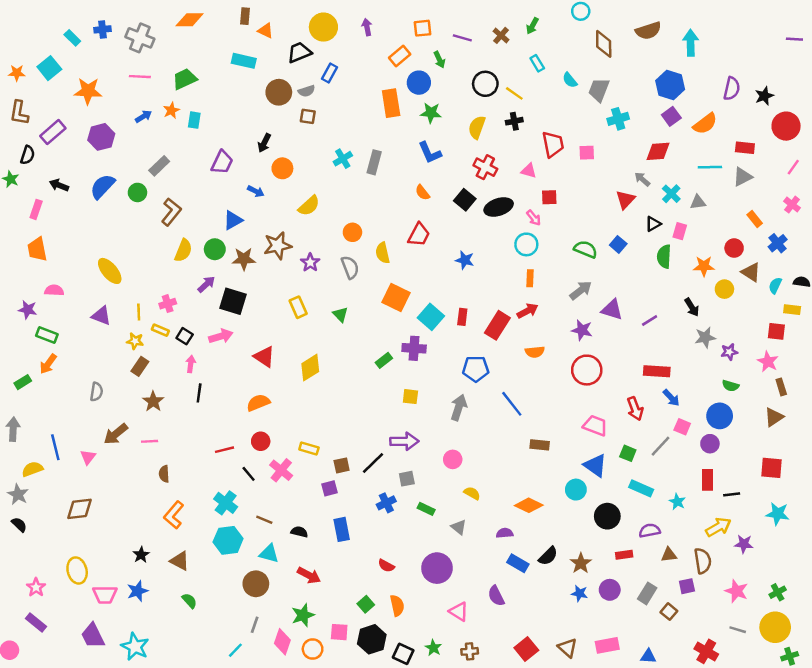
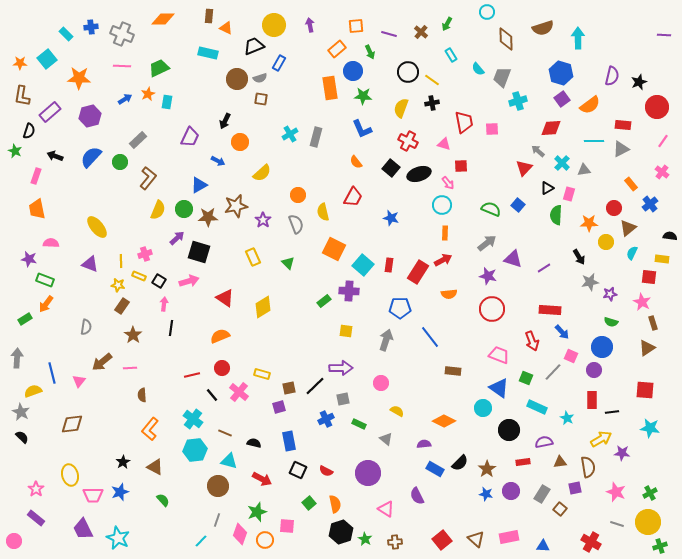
brown triangle: (751, 272) -> (628, 228), turned 48
cyan semicircle: (775, 285) -> (632, 253), moved
black hexagon: (372, 639) -> (341, 532), moved
black square: (403, 654) -> (298, 470), moved

